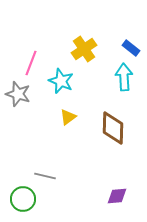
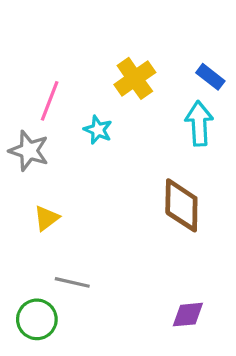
cyan star: (61, 81) -> (98, 130), size x0.7
yellow triangle: (68, 117) -> (47, 218), moved

